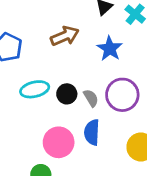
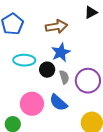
blue star: (110, 49) -> (61, 52), moved
blue semicircle: (92, 132) -> (58, 103), turned -66

